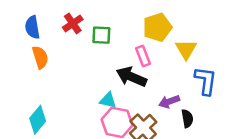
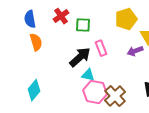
pink rectangle: (143, 56) -> (101, 48), moved
black arrow: (131, 77) -> (80, 57), moved, turned 115
purple arrow: (169, 102) -> (135, 51), moved

